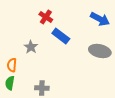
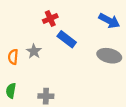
red cross: (46, 17) -> (50, 19), turned 32
orange semicircle: (12, 65) -> (13, 57), moved

